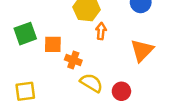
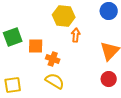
yellow semicircle: (91, 83) -> (55, 81), moved
red circle: (121, 91) -> (109, 79), moved

